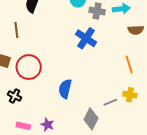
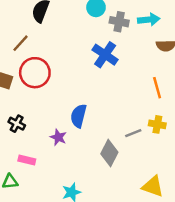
brown line: (16, 30) -> (20, 43), turned 49
red circle: (29, 67) -> (35, 73), moved
purple star: (47, 125) -> (58, 137), moved

